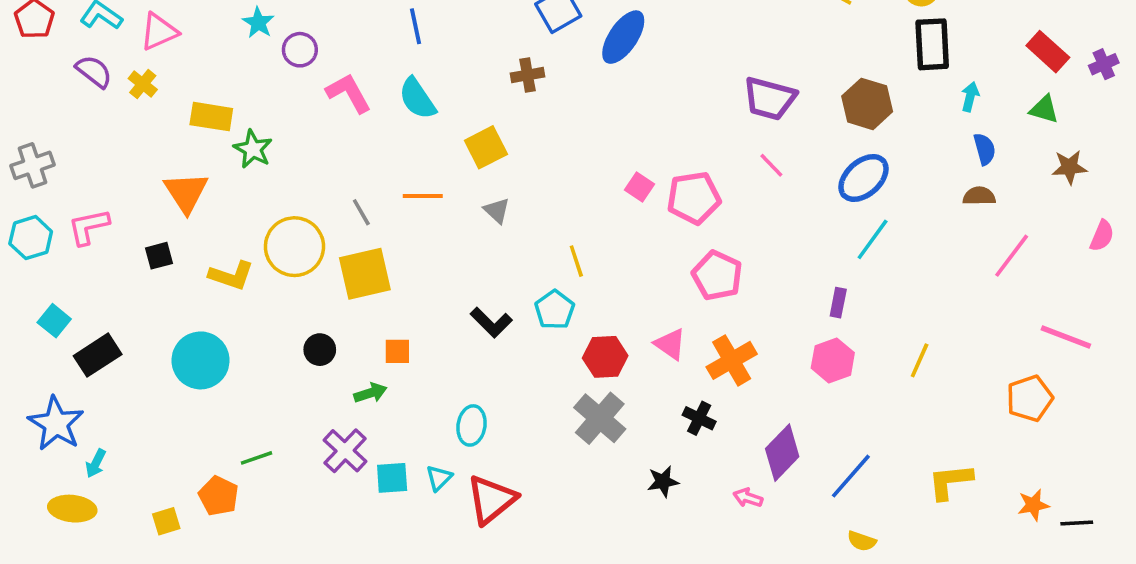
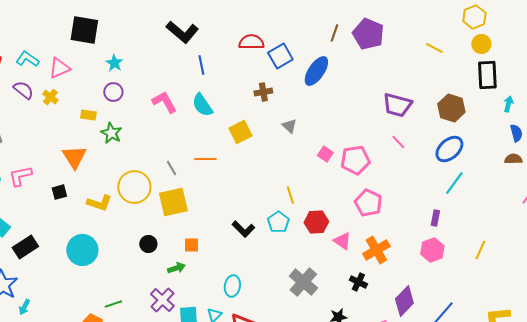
purple circle: (300, 50) -> (113, 92), moved
yellow rectangle: (211, 117) -> (88, 115), size x0.7
gray triangle: (497, 210) -> (289, 126), moved
red hexagon: (605, 357) -> (316, 222), moved

